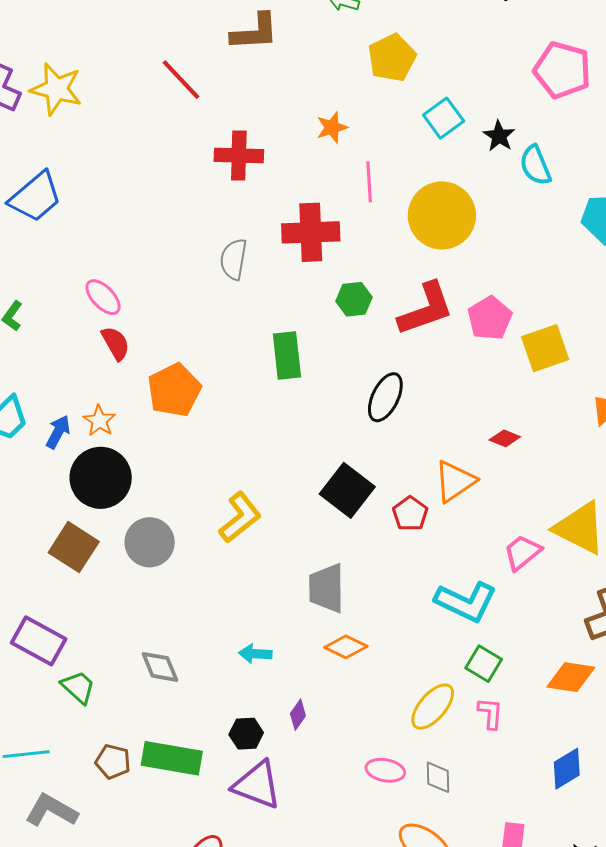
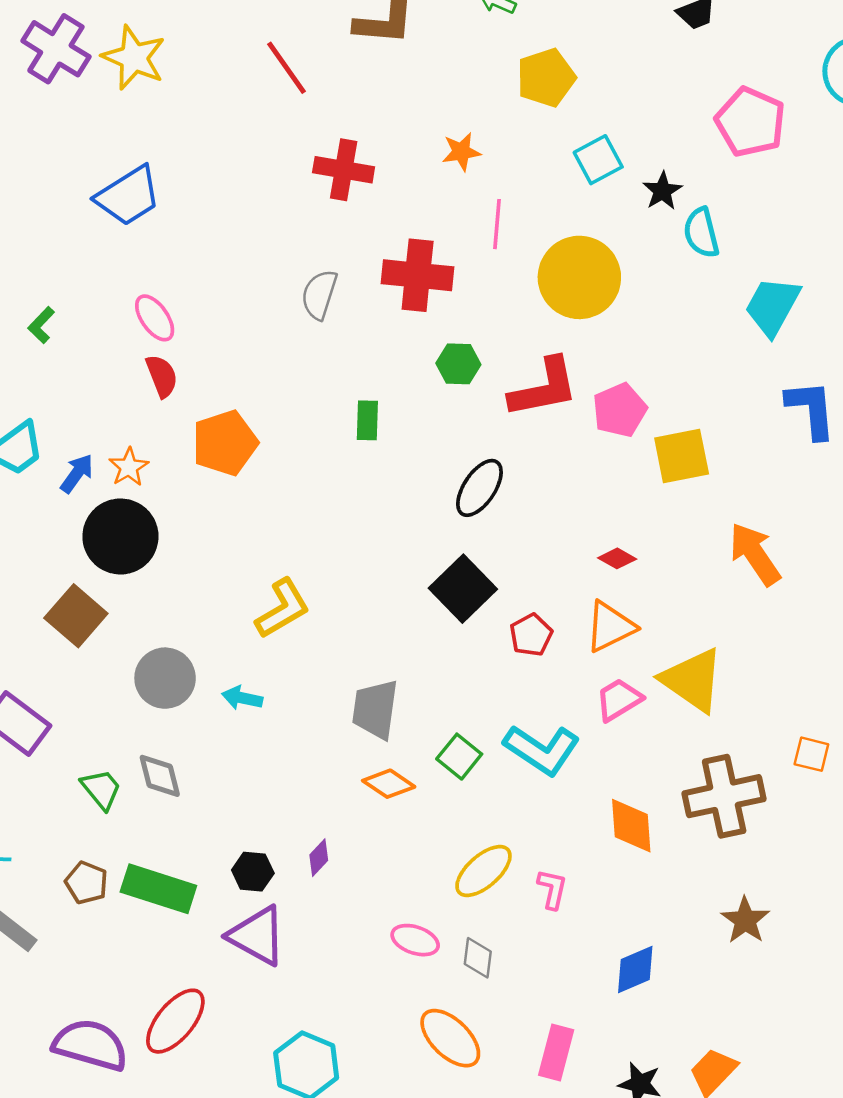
blue trapezoid: (35, 197) -> (128, 196), moved
green rectangle: (287, 355) -> (367, 420), size x0.7
orange triangle: (455, 481) -> (610, 627), moved
black square: (347, 490) -> (463, 589), moved
red pentagon: (410, 514) -> (531, 635), moved
gray circle: (150, 542) -> (165, 678), moved
cyan arrow: (255, 654) -> (242, 698), moved
green square: (484, 664) -> (459, 757), moved
orange diamond: (571, 677) -> (631, 826), moved, turned 69
green trapezoid: (78, 687) -> (101, 789), moved

